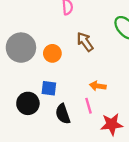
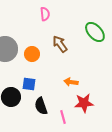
pink line: (88, 106) -> (63, 117), moved
red star: (112, 124) -> (84, 103), moved

